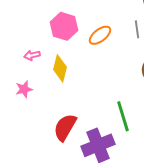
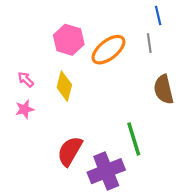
orange ellipse: (100, 35) -> (108, 50), size x1.4
pink arrow: (32, 55) -> (26, 79), moved, turned 56

